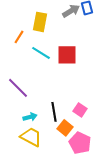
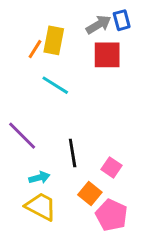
orange line: (19, 37) -> (35, 49), moved
red square: (67, 55) -> (107, 55), moved
black line: (54, 112) -> (73, 153), moved

